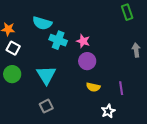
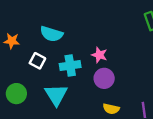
cyan cross: (58, 40) -> (70, 66), moved, turned -30
white square: (13, 48) -> (37, 61), moved

